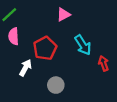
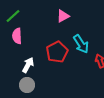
red pentagon: (45, 48) -> (57, 52), moved
gray circle: (56, 85) -> (27, 85), moved

